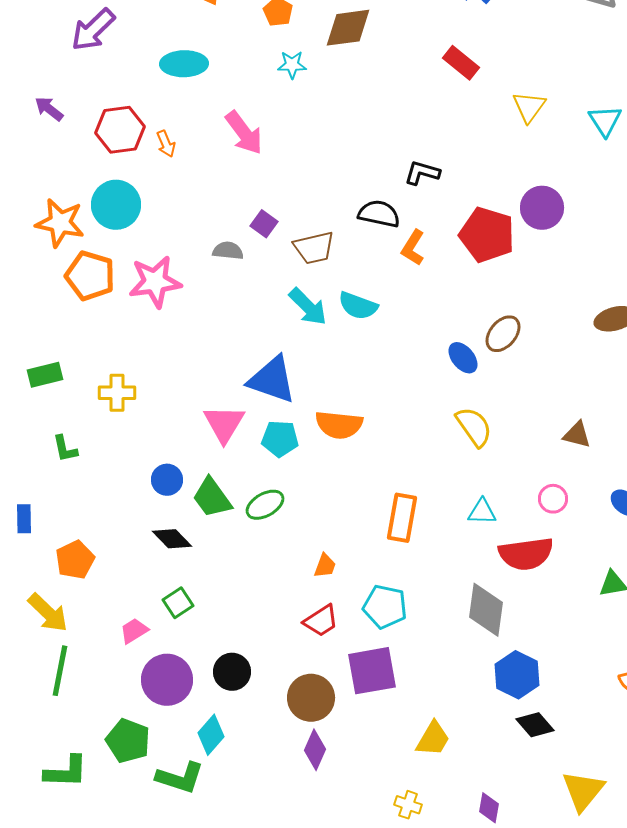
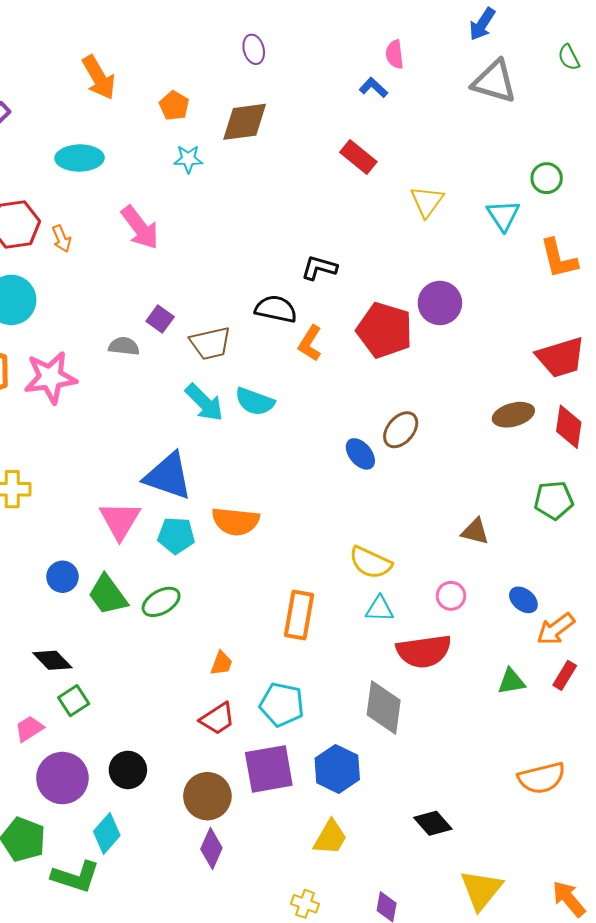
yellow semicircle: (474, 427) -> (370, 563), moved, turned 150
black diamond: (172, 539) -> (52, 660), moved
blue hexagon: (517, 675) -> (337, 769), moved

